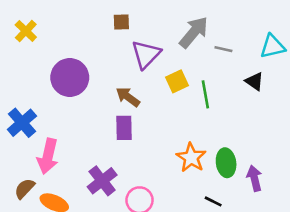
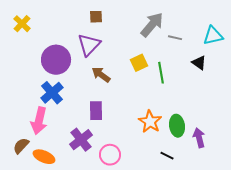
purple triangle: (146, 54) -> (89, 45), moved
blue cross: (22, 123) -> (52, 93), moved
purple rectangle: (124, 128) -> (96, 111), moved

